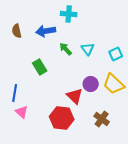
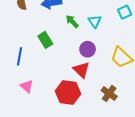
cyan square: (116, 54) -> (125, 12), moved
purple circle: (91, 84) -> (88, 49), moved
blue line: (15, 93) -> (20, 56), moved

